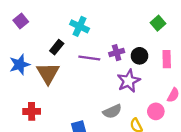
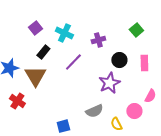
purple square: (21, 21) -> (35, 28), moved
purple cross: (117, 53) -> (98, 40), moved
purple line: (89, 58) -> (73, 62), turned -54
red cross: (32, 111) -> (17, 101), moved, turned 35

